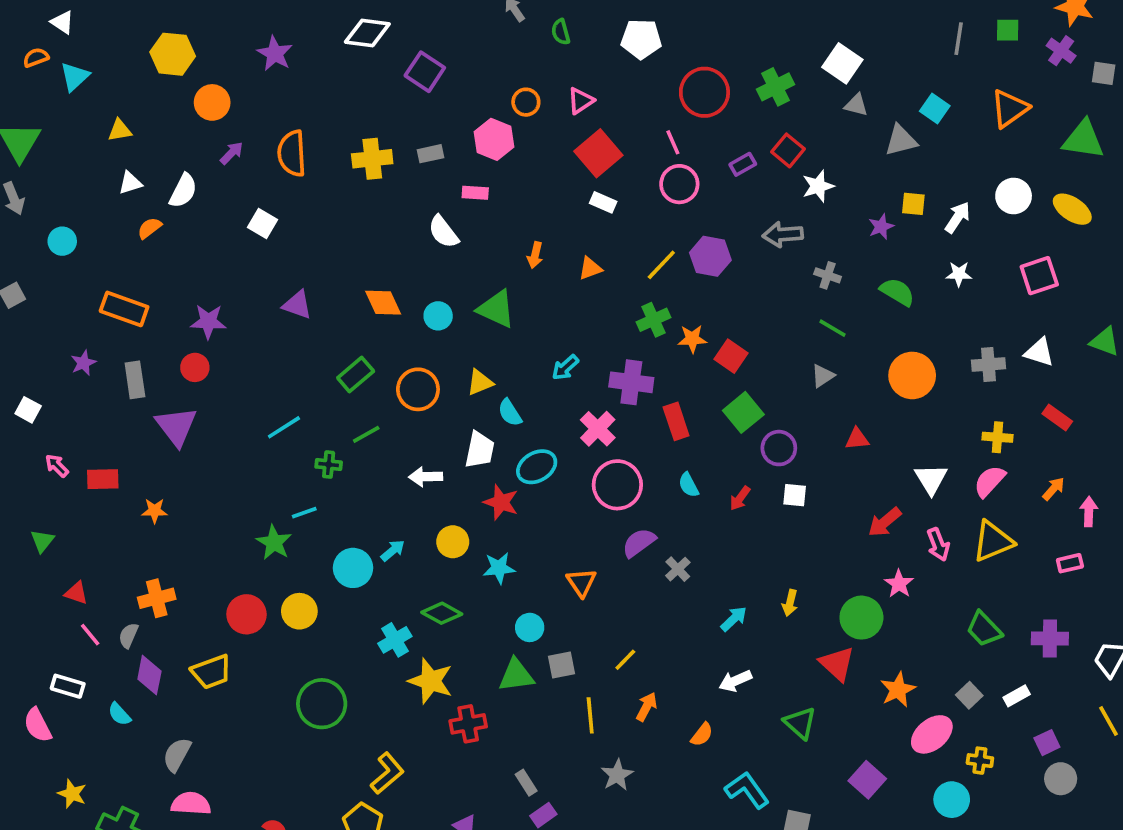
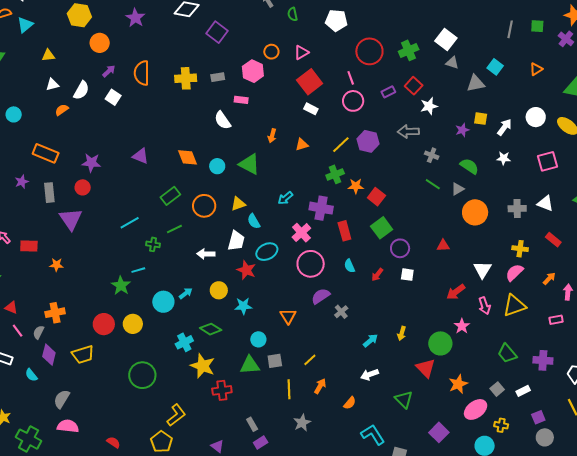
orange triangle: (1010, 109) -> (536, 69), size x0.6
white square: (263, 223) -> (113, 97), moved
gray triangle: (823, 376) -> (458, 189), moved

